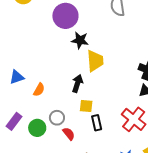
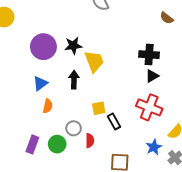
purple circle: (65, 16) -> (43, 47), moved
blue triangle: (17, 77) -> (40, 83), moved
black arrow: (77, 83) -> (74, 80), moved
red semicircle: (69, 134) -> (90, 141), turned 56

